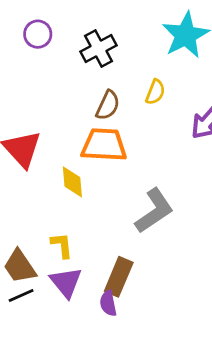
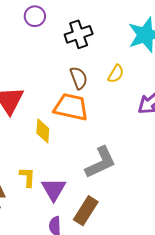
brown semicircle: (108, 105) -> (79, 78), turned -55
brown rectangle: (119, 277) -> (86, 211), moved
purple triangle: (66, 282) -> (54, 189), moved

